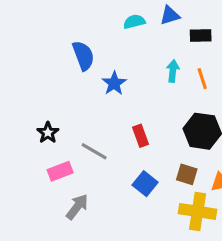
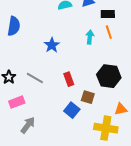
blue semicircle: (83, 56) -> (14, 26), moved, turned 30
orange line: (202, 79) -> (109, 32), moved
gray line: (94, 151) -> (35, 78), moved
brown square: (187, 174) -> (88, 97), moved

